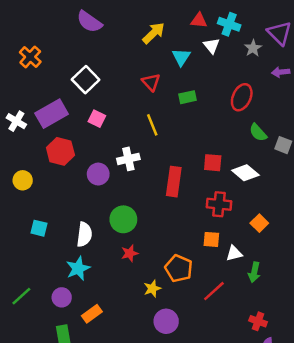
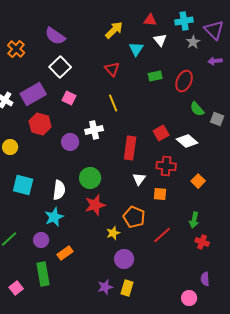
purple semicircle: (89, 22) -> (55, 36), moved
cyan cross: (229, 24) -> (184, 21), moved, turned -30
green rectangle: (188, 97) -> (155, 76), moved
red square: (213, 163) -> (161, 133), turned -35
cyan square: (39, 228) -> (23, 185), size x1.5
red star: (130, 253) -> (95, 205), size x1.5
white triangle: (234, 253) -> (139, 179), moved, turned -40
red cross: (258, 321) -> (202, 242), moved

